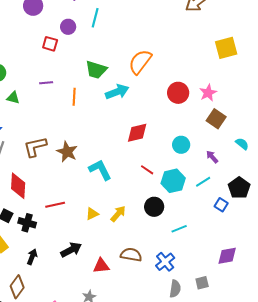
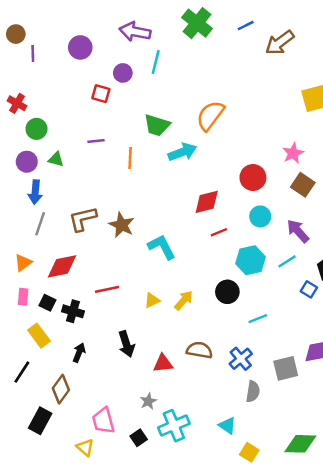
red circle: (178, 93) -> (253, 178), moved
purple arrow: (212, 157) -> (298, 231), size x1.5
red line: (147, 170) -> (219, 232), moved, turned -56
red diamond: (18, 186) -> (62, 266), turned 76
black arrow: (71, 250) -> (126, 344), turned 100
gray square: (202, 283) -> (286, 368), moved, size x1.5

